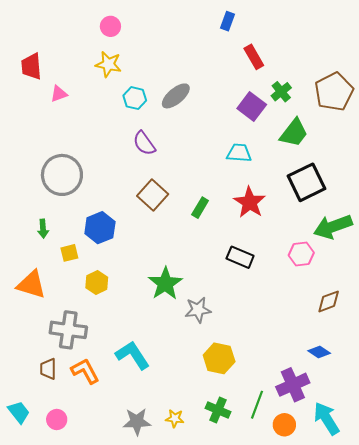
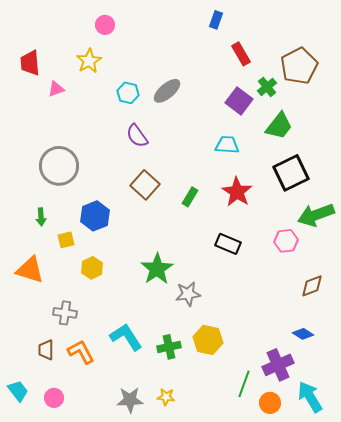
yellow star: (108, 64) -> (89, 61), moved, turned 30
brown pentagon: (334, 92) -> (299, 66), moved
gray cross: (68, 330) -> (65, 313), size x0.7
green cross: (218, 410) -> (169, 347), moved, turned -35

